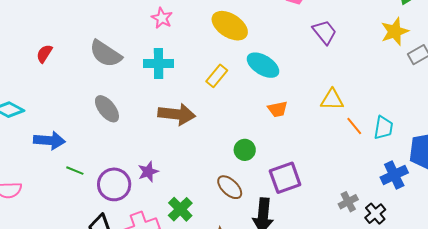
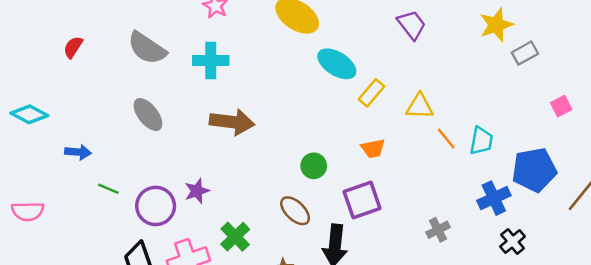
yellow rectangle: (217, 76) -> (372, 93), moved
orange trapezoid: (278, 109) -> (373, 148), moved
blue arrow: (49, 140) -> (78, 152), size x0.7
black cross: (375, 214) -> (513, 241), moved

